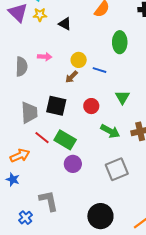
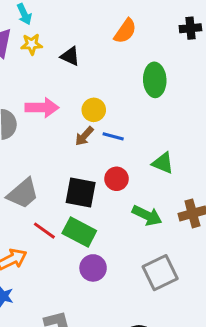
pink arrow: (45, 57) -> (42, 108), size x1.5
blue line: (100, 70) -> (113, 136), moved
green triangle: (122, 97) -> (163, 163), turned -35
black square: (56, 106) -> (81, 192), moved
gray trapezoid: (29, 113) -> (23, 193), turned 55

